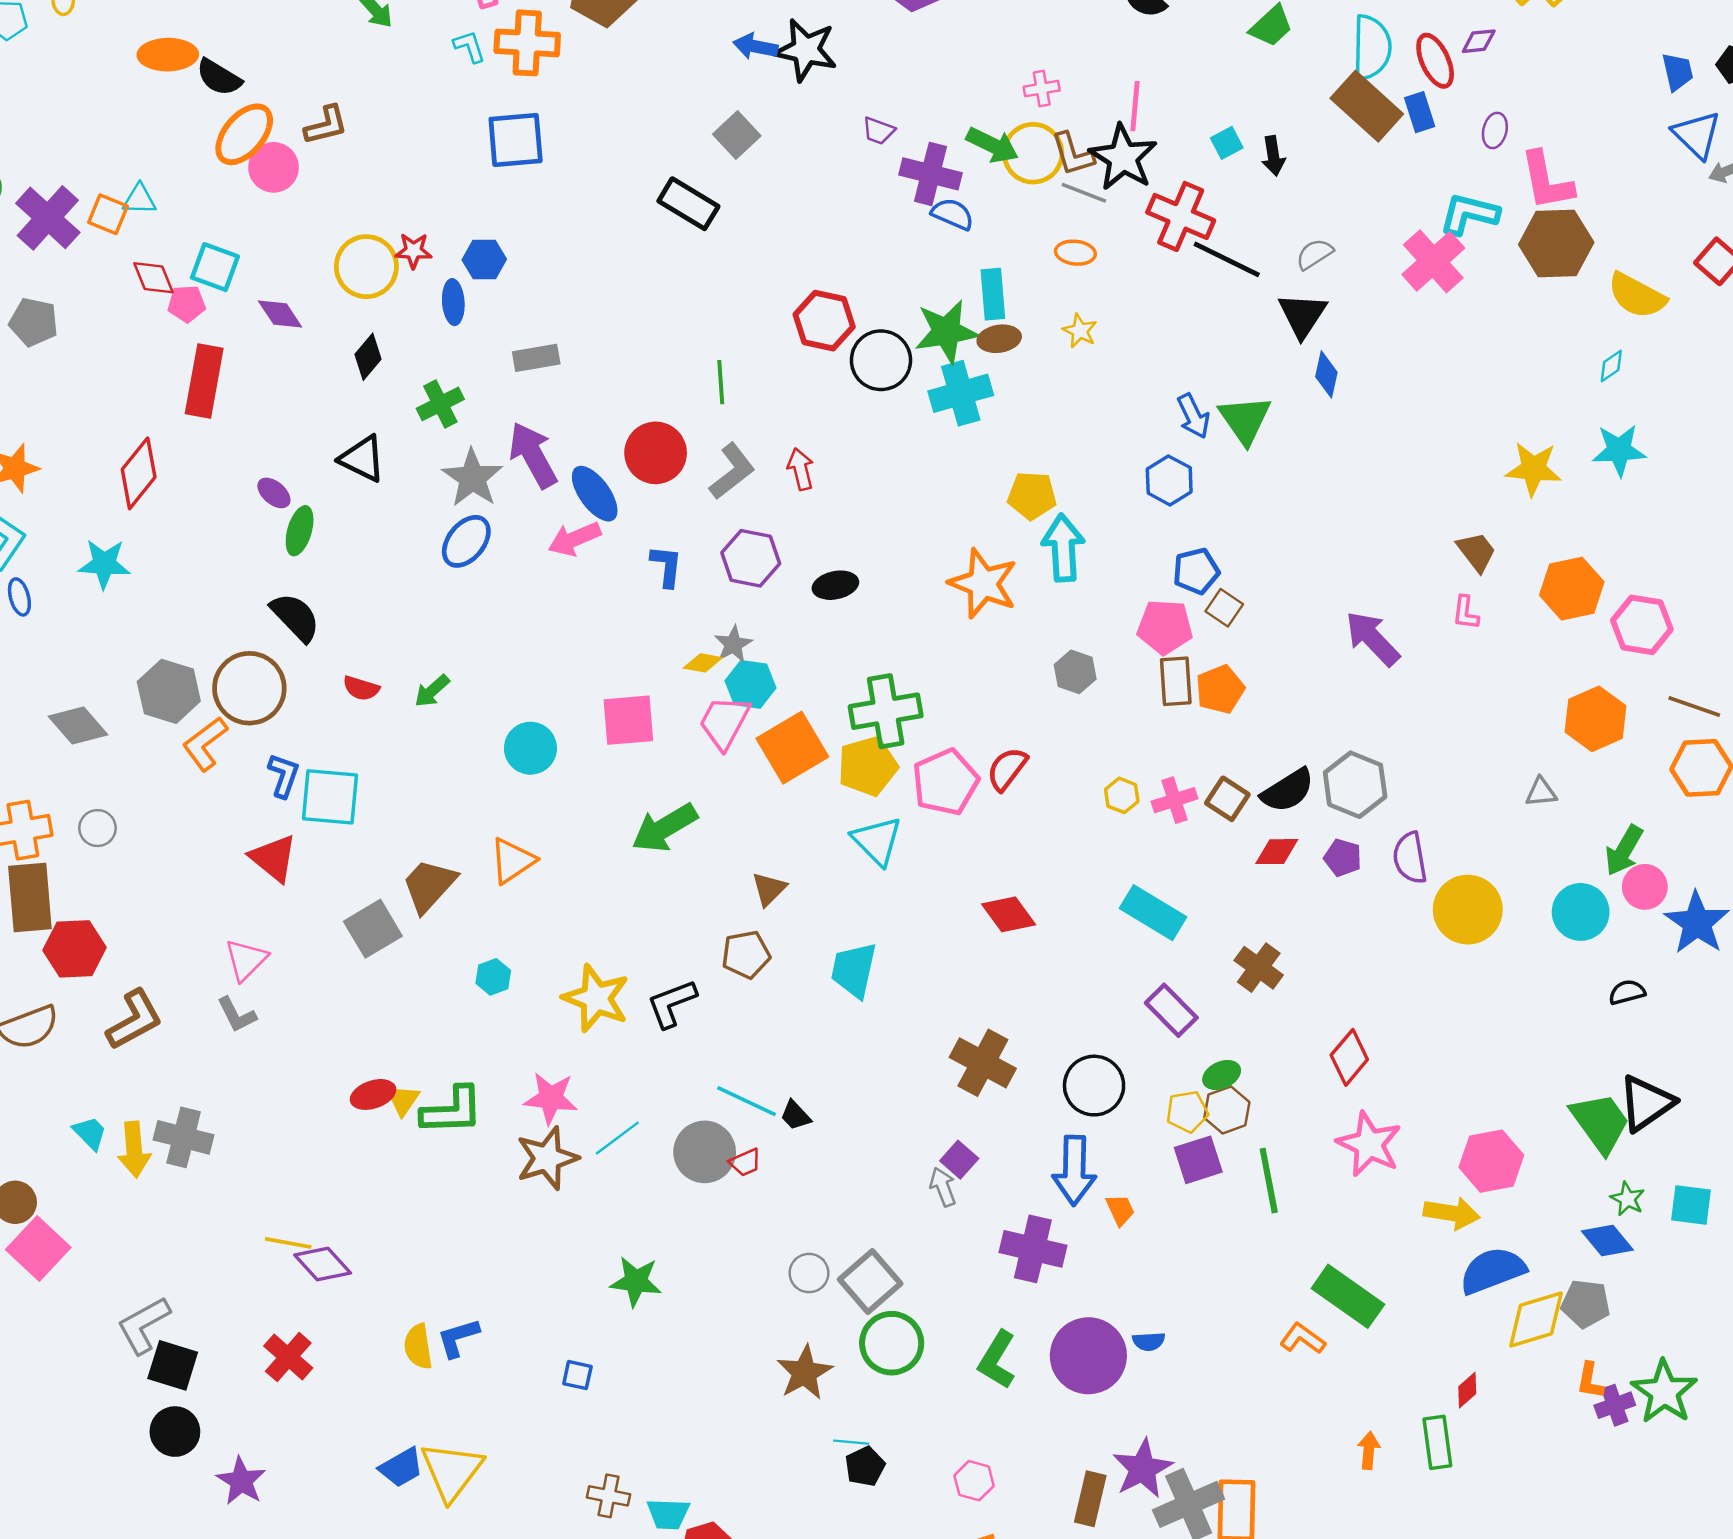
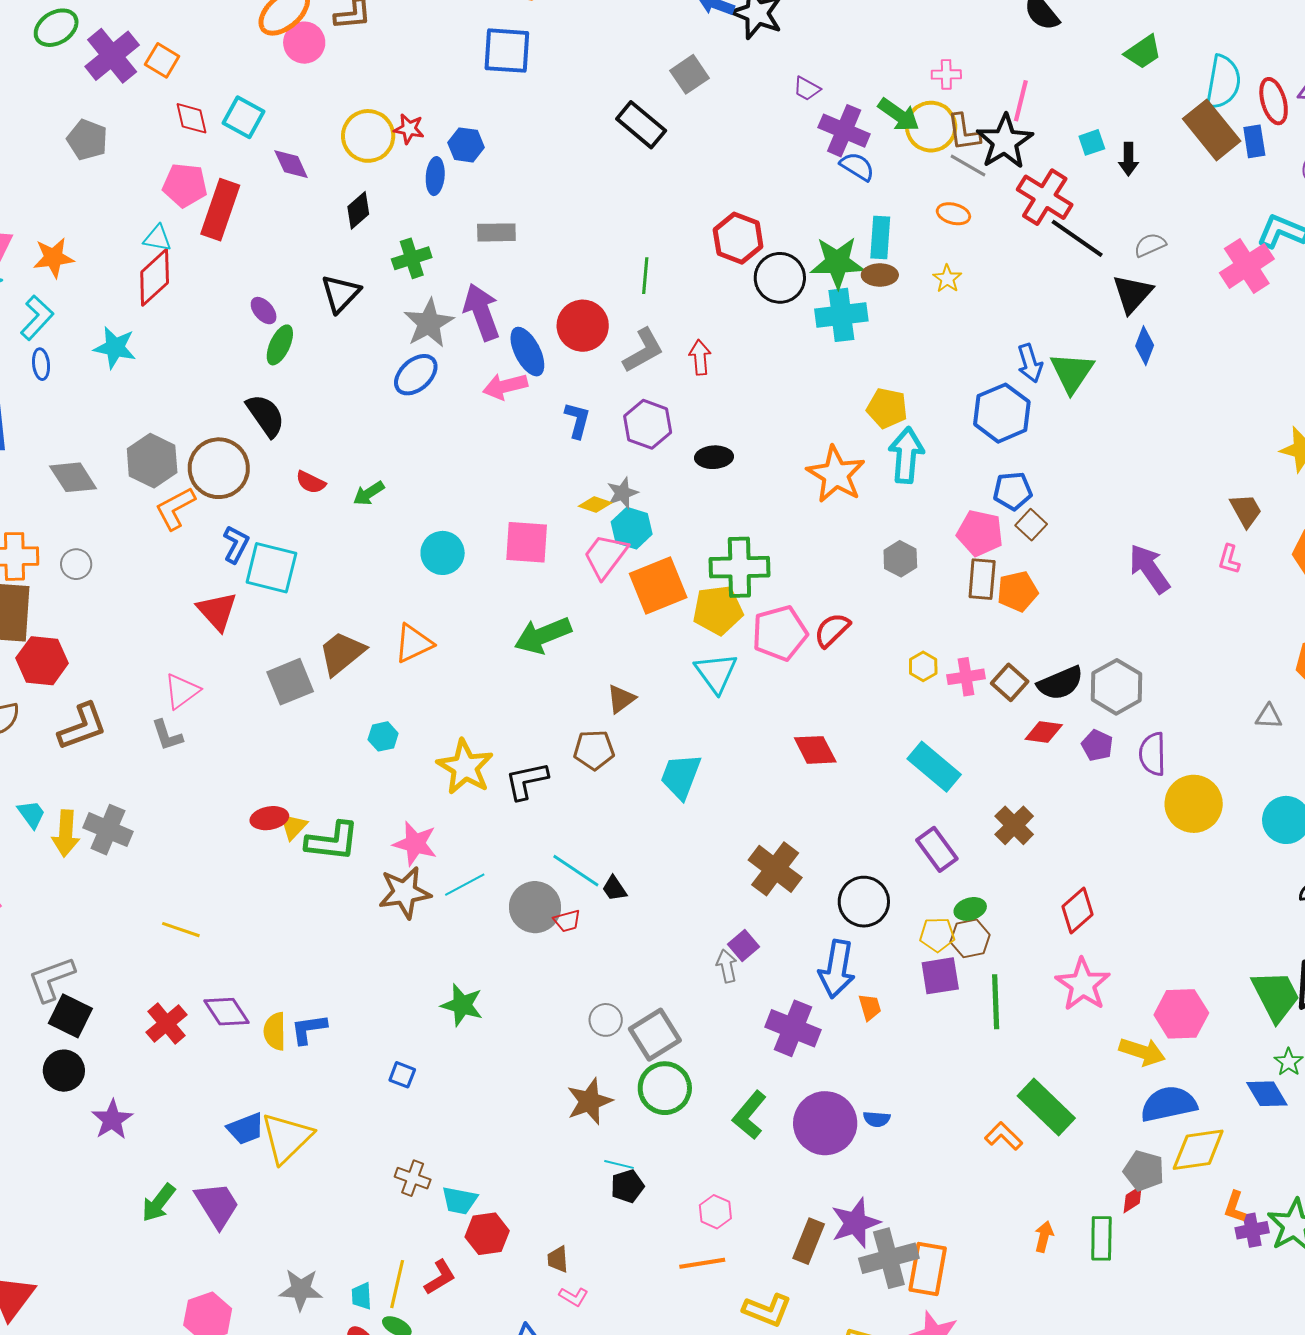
cyan triangle: (139, 199) -> (157, 238), moved
pink pentagon: (187, 304) -> (185, 185), moved, size x1.4
black triangle: (362, 459) -> (341, 294), turned 39
blue hexagon: (1169, 480) -> (1002, 413), size x1.4
purple diamond: (323, 1264) -> (226, 1012), moved
gray pentagon: (1586, 1304) -> (1144, 1171), moved

